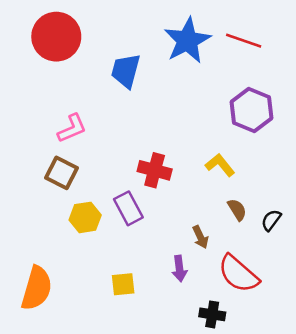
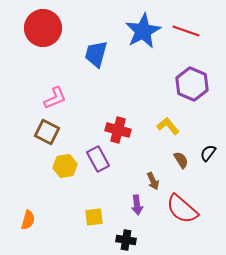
black semicircle: (271, 220) -> (208, 153), moved
orange semicircle: (37, 288) -> (28, 220), size x0.6
black cross: (212, 314) -> (126, 240), moved

